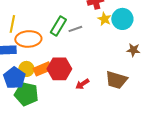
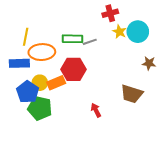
green rectangle: (58, 26) -> (72, 39), turned 60
red hexagon: (59, 69) -> (73, 69), moved
red arrow: (82, 84) -> (96, 110), moved, turned 96

